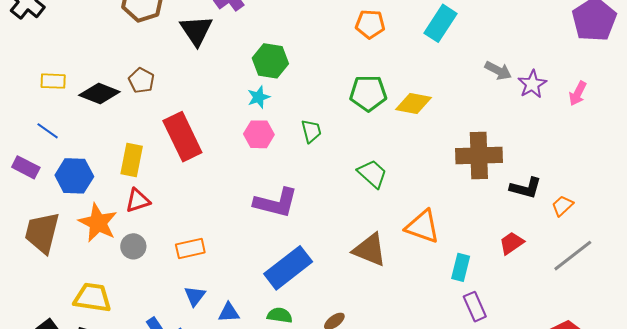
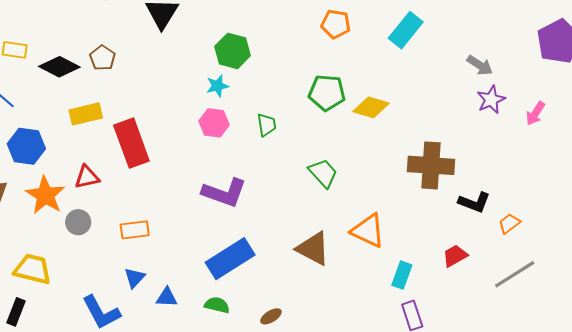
gray arrow: (498, 71) -> (480, 65), moved
red rectangle: (182, 137) -> (131, 143), moved
yellow rectangle: (132, 160) -> (86, 114), moved, turned 60

